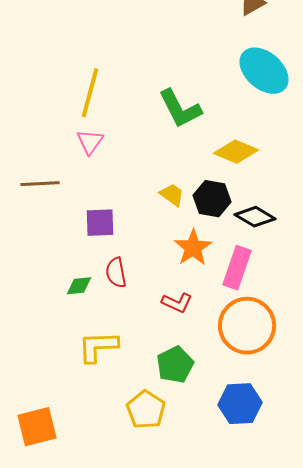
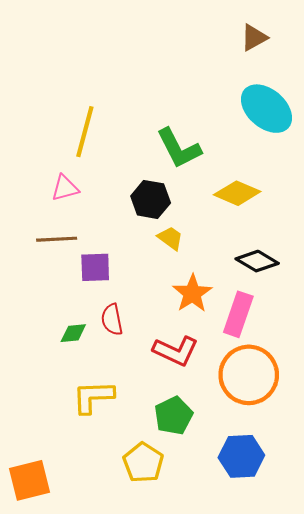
pink triangle: (90, 142) -> (65, 188), moved, turned 40
brown line: (40, 184) -> (57, 239), moved
black hexagon: (212, 199) -> (151, 199), moved
red L-shape: (177, 303) -> (176, 351), size x1.4

